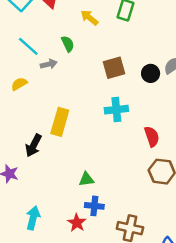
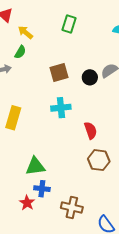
yellow arrow: (89, 18) -> (25, 32), moved
green semicircle: (68, 44) -> (20, 52), turned 56
green triangle: (86, 179) -> (35, 166), size x1.5

